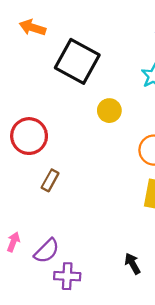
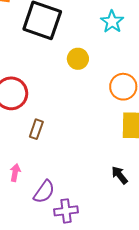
pink arrow: (13, 242) -> (15, 173), moved
black arrow: (133, 264) -> (120, 175), moved

